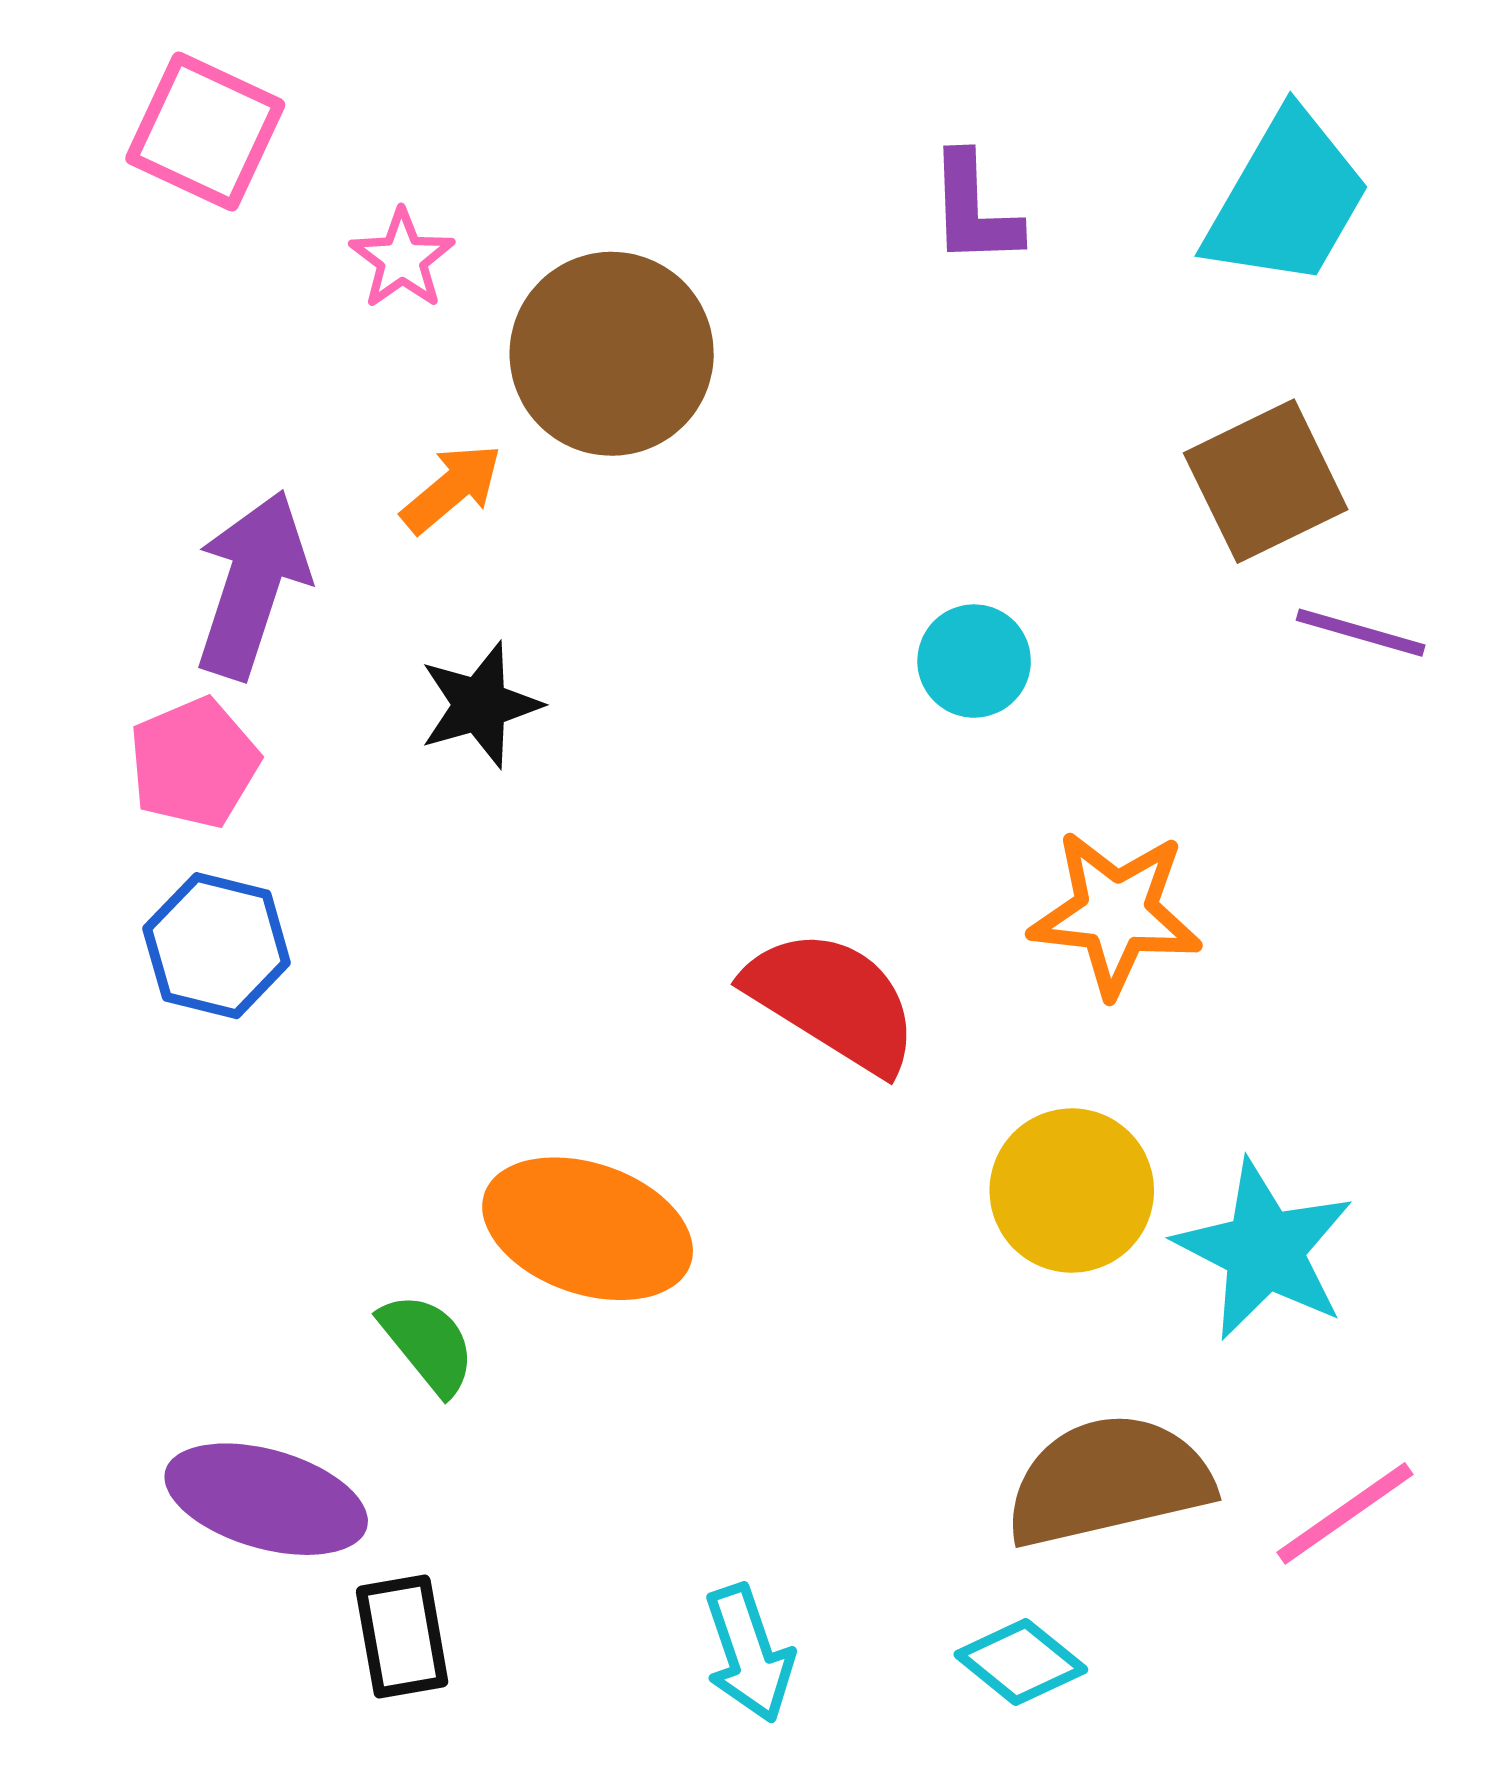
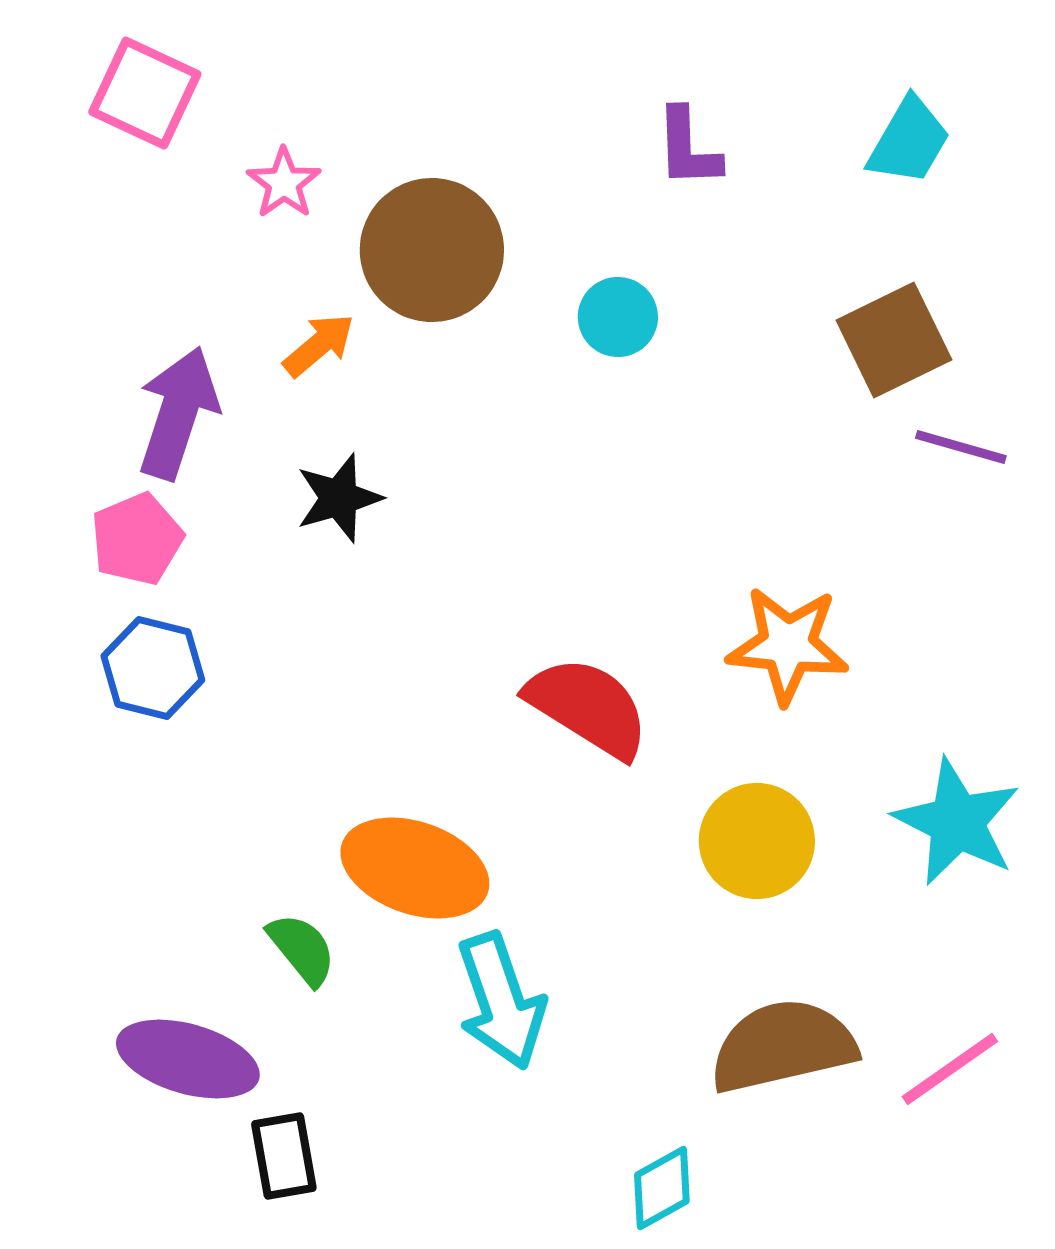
cyan trapezoid: (1287, 199) -> (909, 141), size x0.7
cyan circle: (974, 661) -> (618, 317), moved
cyan star: (1264, 1250) -> (957, 822), moved
cyan arrow: (749, 1653) -> (501, 1001), moved, size x1.4
cyan diamond: (1021, 1662) -> (662, 1188), moved, turned -68

